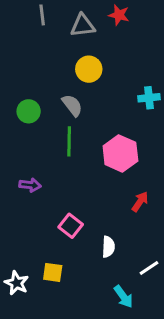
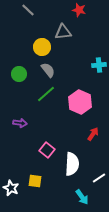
gray line: (42, 15) -> (28, 10), turned -40
gray triangle: (83, 25) -> (63, 32), moved
yellow circle: (89, 69) -> (42, 47), moved
green line: (69, 141) -> (46, 94), turned 48
white semicircle: (108, 247) -> (72, 164), size x1.6

